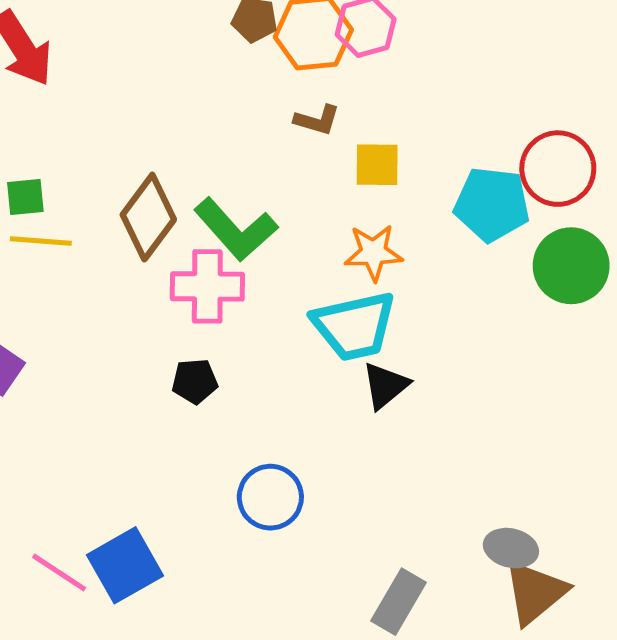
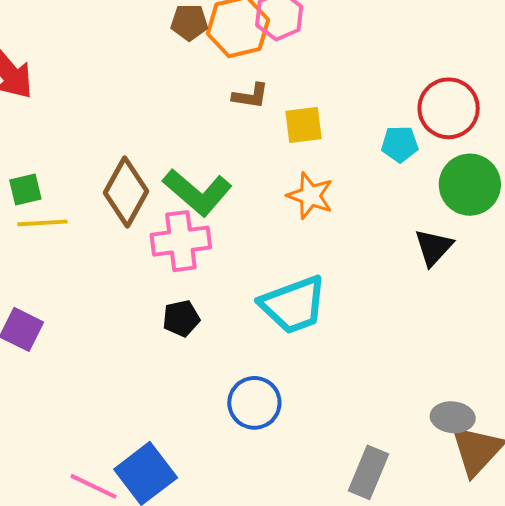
cyan pentagon: (492, 204) -> (400, 144), size x0.6
orange star: (374, 253) -> (310, 196), turned 30
cyan trapezoid: (354, 326) -> (293, 305), moved
black triangle: (385, 386) -> (434, 247), moved

